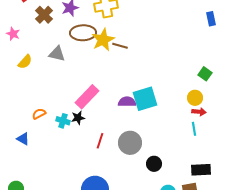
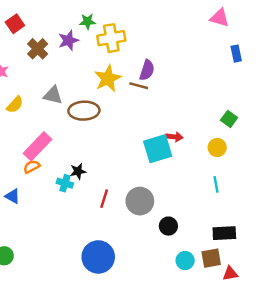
brown ellipse: (83, 33) -> (84, 111), moved
brown line: (120, 46) -> (139, 86), moved
pink rectangle: (87, 97) -> (38, 146), moved
purple semicircle: (127, 102) -> (147, 70), moved, turned 108
red arrow: (199, 112) -> (174, 137), moved
cyan cross: (63, 121) -> (65, 183), moved

